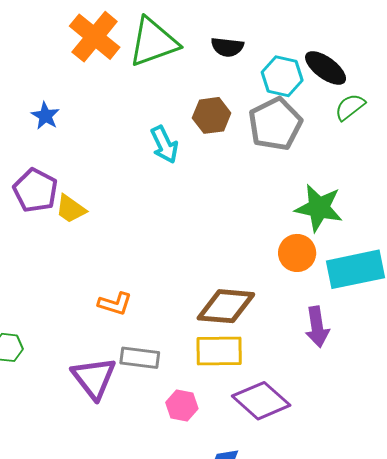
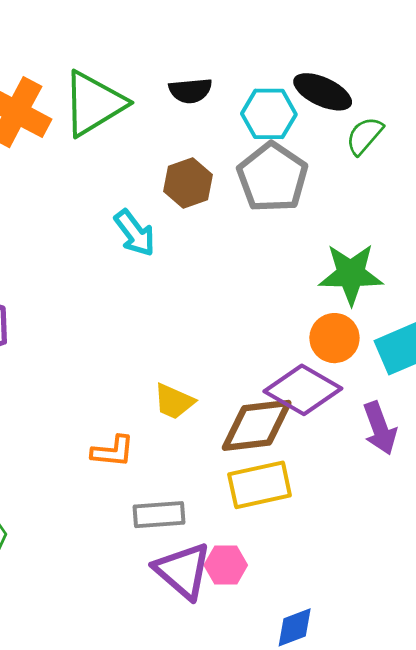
yellow trapezoid: (71, 209) -> (174, 401), moved
purple triangle: (94, 378) -> (183, 571), moved
purple diamond: (261, 401) -> (303, 390), moved

